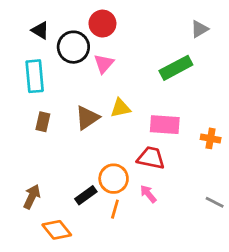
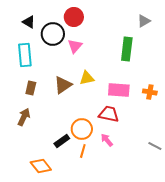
green rectangle: (176, 68) -> (127, 49), turned -55
orange cross: (211, 138) -> (150, 92), moved
brown arrow: (32, 197) -> (24, 117), moved

